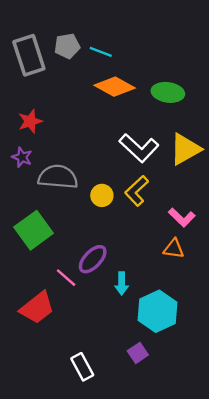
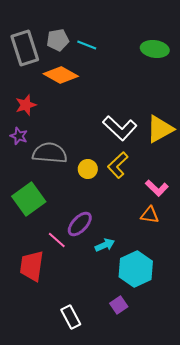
orange diamond: (115, 87) -> (61, 75), moved
green ellipse: (168, 92) -> (155, 49), moved
cyan arrow: (122, 283) -> (105, 245), turned -114
red trapezoid: (37, 308) -> (32, 266), turned 136

